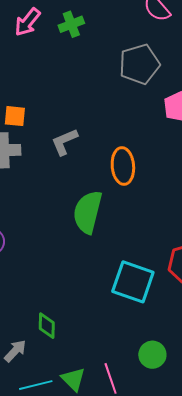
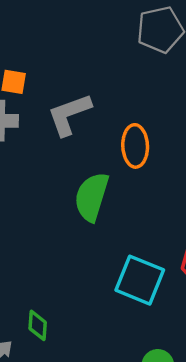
gray L-shape: (64, 142) -> (69, 114), size x1.4

